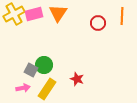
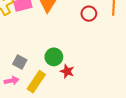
green circle: (44, 65) -> (54, 57), moved

